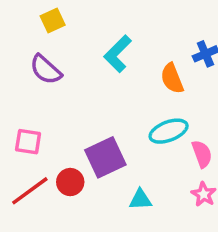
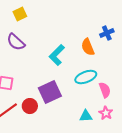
cyan L-shape: (118, 54) -> (57, 55), moved
cyan triangle: (140, 200) -> (86, 116), moved

